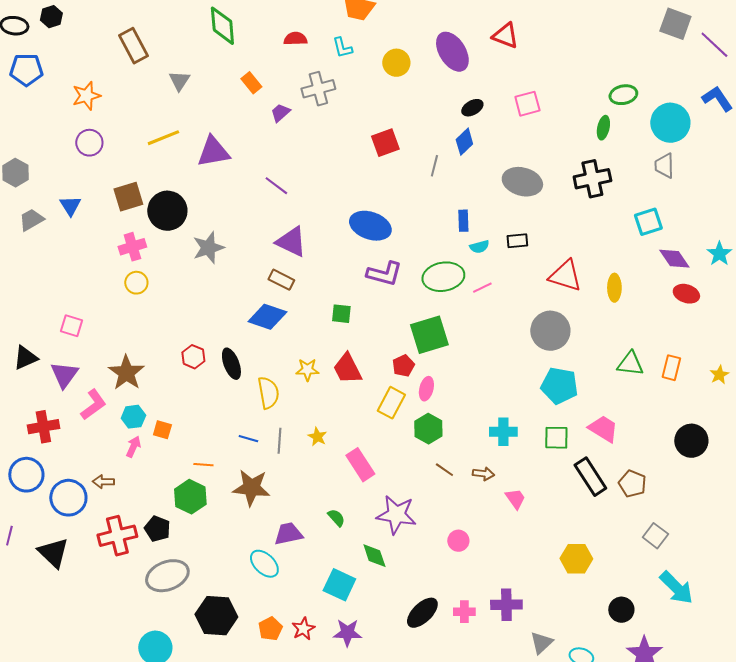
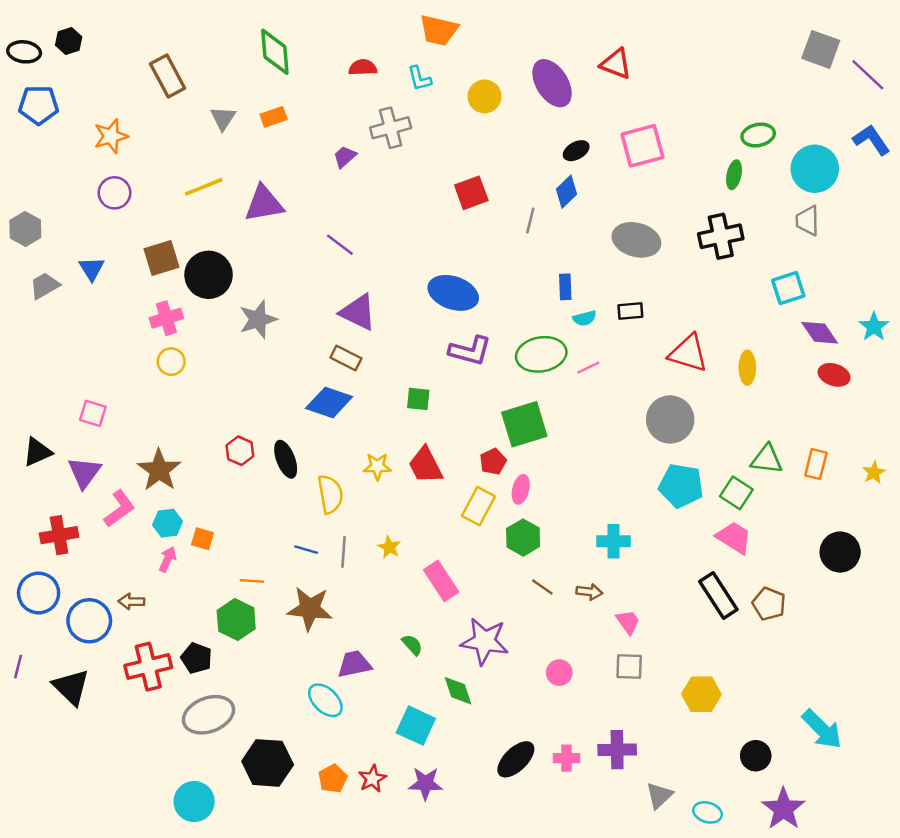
orange rectangle: (251, 83) -> (274, 117), moved, turned -70
pink square: (527, 104) -> (642, 146), size x1.4
green square: (556, 438) -> (736, 493), moved, turned 32
gray square: (655, 536) -> (629, 667), moved, turned -35

